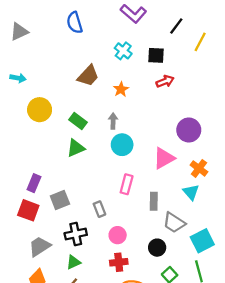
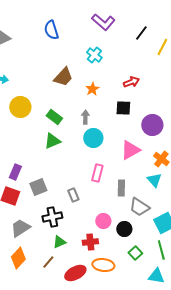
black square: (156, 55) -> (123, 108), moved
pink circle: (118, 235) -> (103, 221), moved
green triangle: (73, 262) -> (59, 242), moved

